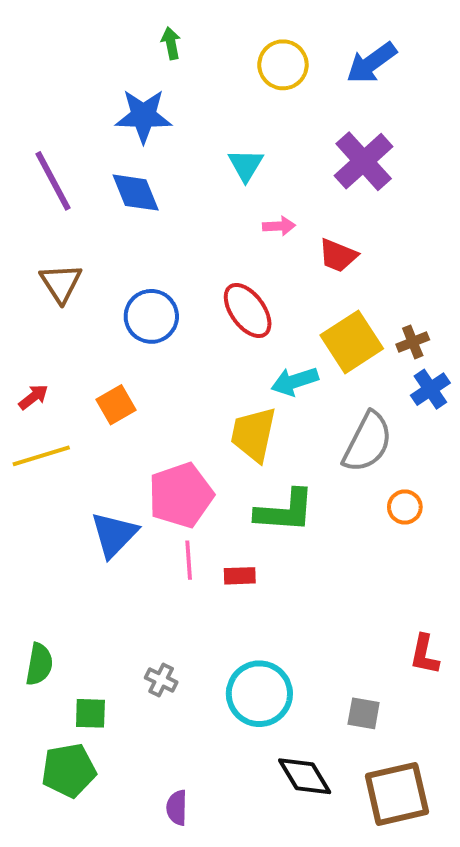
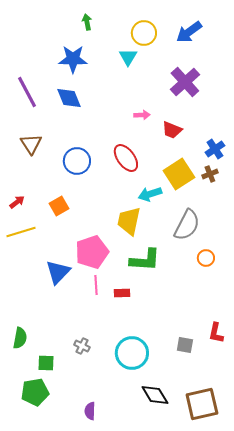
cyan triangle: (246, 165) -> (128, 57), moved
blue cross: (430, 389) -> (215, 149), moved
gray square: (364, 713) -> (185, 345), moved

